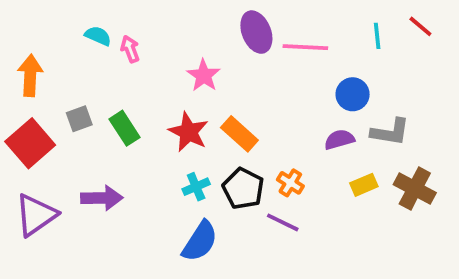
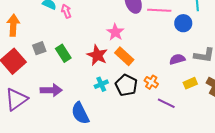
pink star: (204, 75) -> (115, 32), moved
blue circle: (353, 94) -> (183, 23), moved
purple line: (283, 222) -> (166, 103), moved
blue semicircle: (200, 241) -> (80, 113), moved, turned 120

